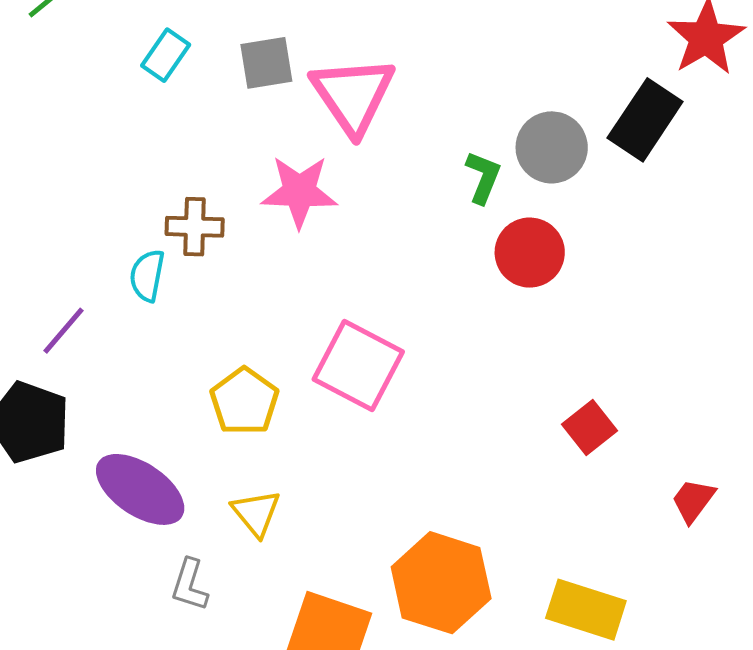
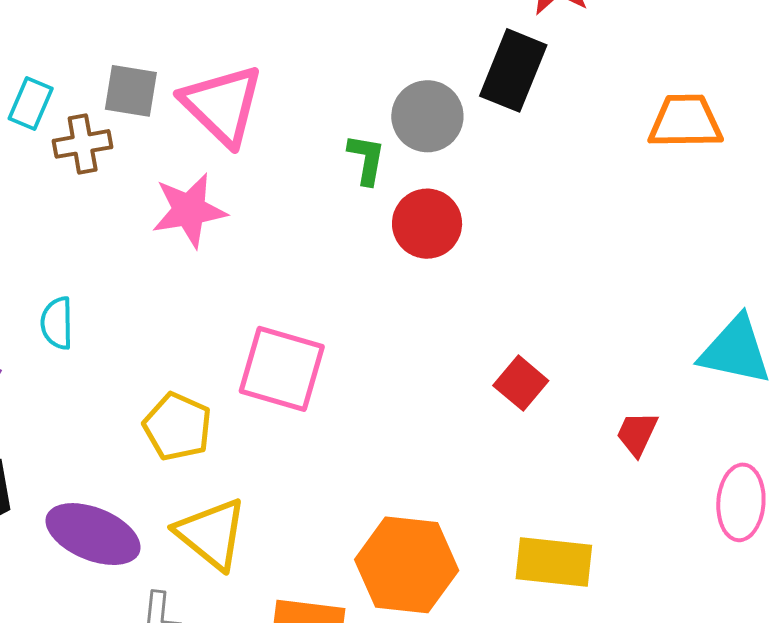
gray square: (266, 63) -> (131, 91), turned 30
brown cross: (195, 227) -> (83, 144), moved
yellow triangle: (256, 513) -> (211, 534), size x1.5

